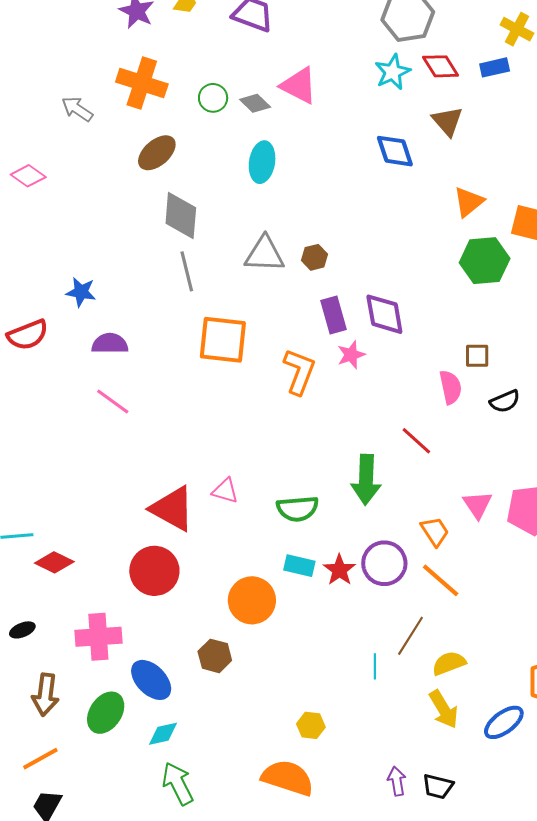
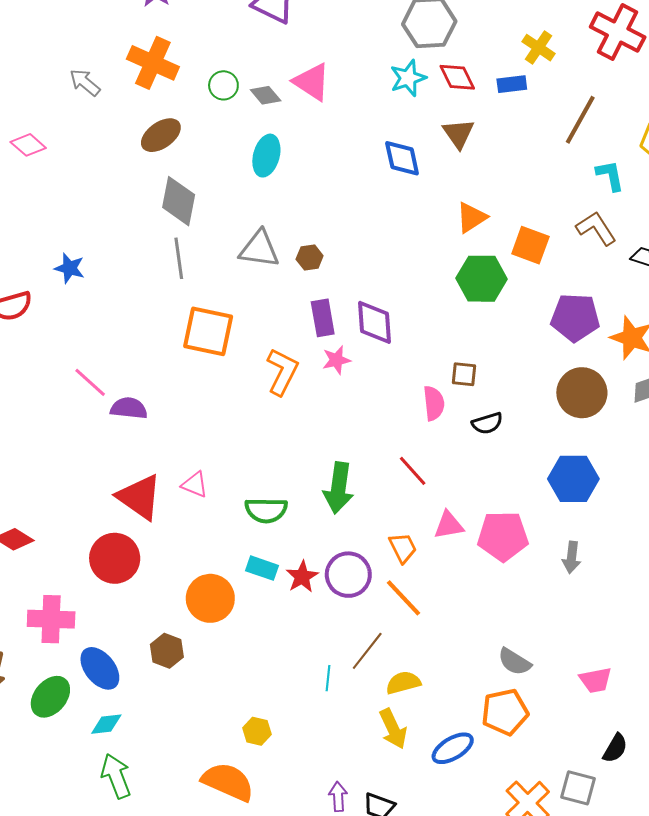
purple semicircle: (110, 344) -> (129, 408), moved
red line: (416, 441) -> (413, 471), moved
pink triangle: (477, 505) -> (449, 525), turned 48

